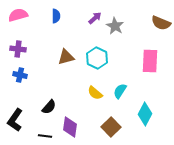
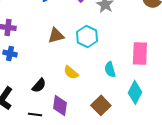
pink rectangle: (150, 61) -> (140, 53), moved
cyan semicircle: (120, 91) -> (110, 69), turned -49
yellow semicircle: (95, 93) -> (71, 72), moved

